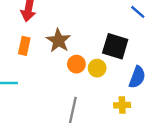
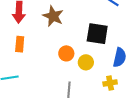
brown star: (59, 41) -> (53, 16), moved
yellow circle: (97, 68) -> (86, 62), moved

